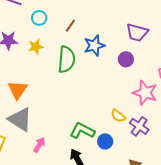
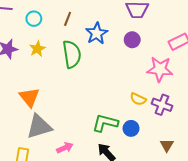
gray triangle: (20, 119) -> (39, 127), turned -36
pink arrow: (39, 145) -> (65, 148), turned 49

